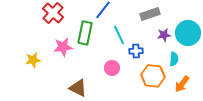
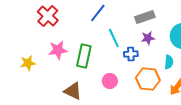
green rectangle: (85, 33) -> (84, 56), moved
purple star: (164, 35) -> (148, 38), moved
pink circle: (112, 68) -> (110, 81), moved

